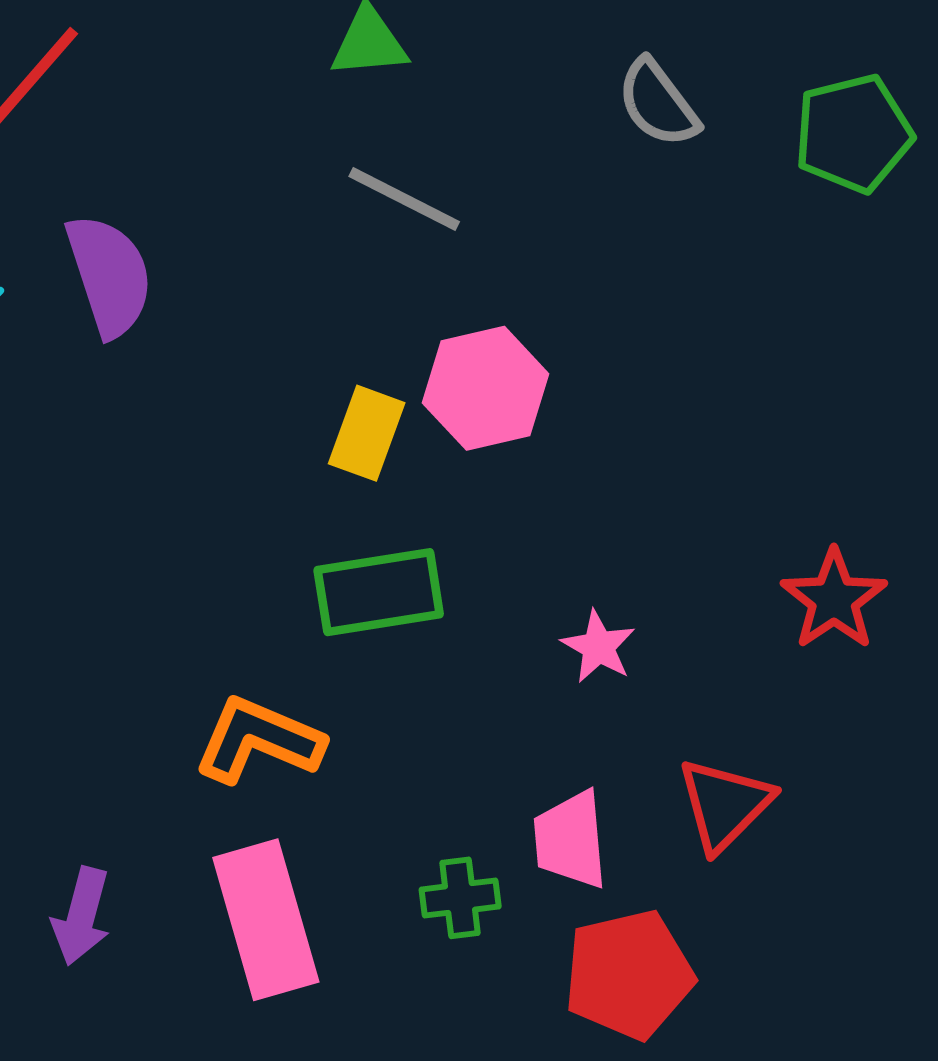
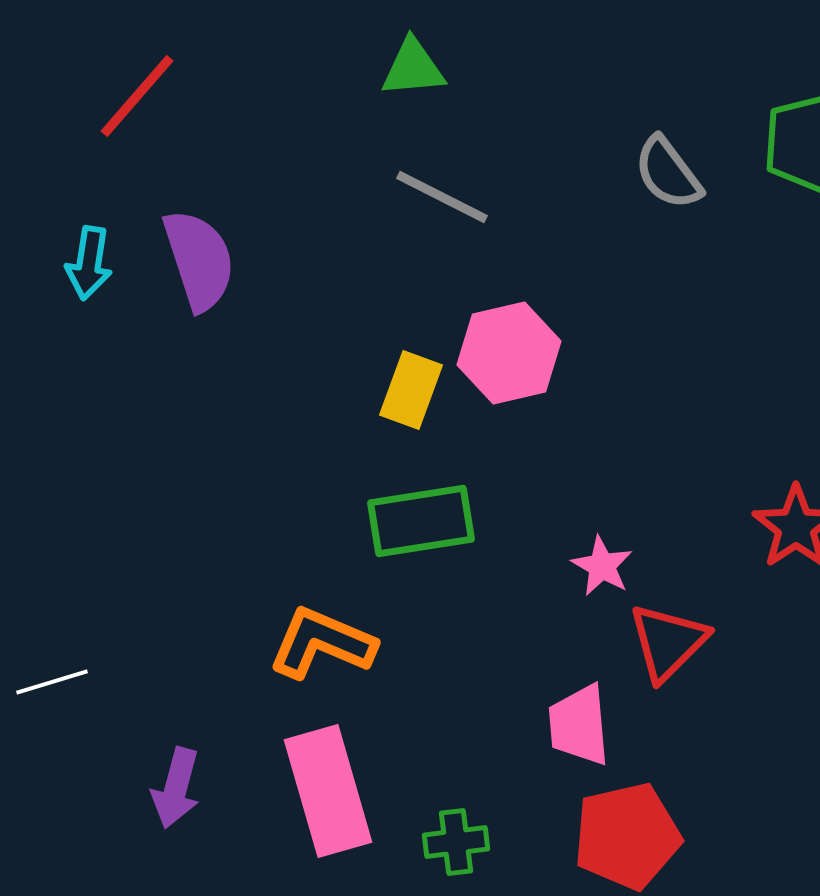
gray semicircle: (658, 103) -> (668, 173), moved
red triangle: (725, 805) -> (668, 642), moved
green cross: (460, 898) -> (456, 842), moved

